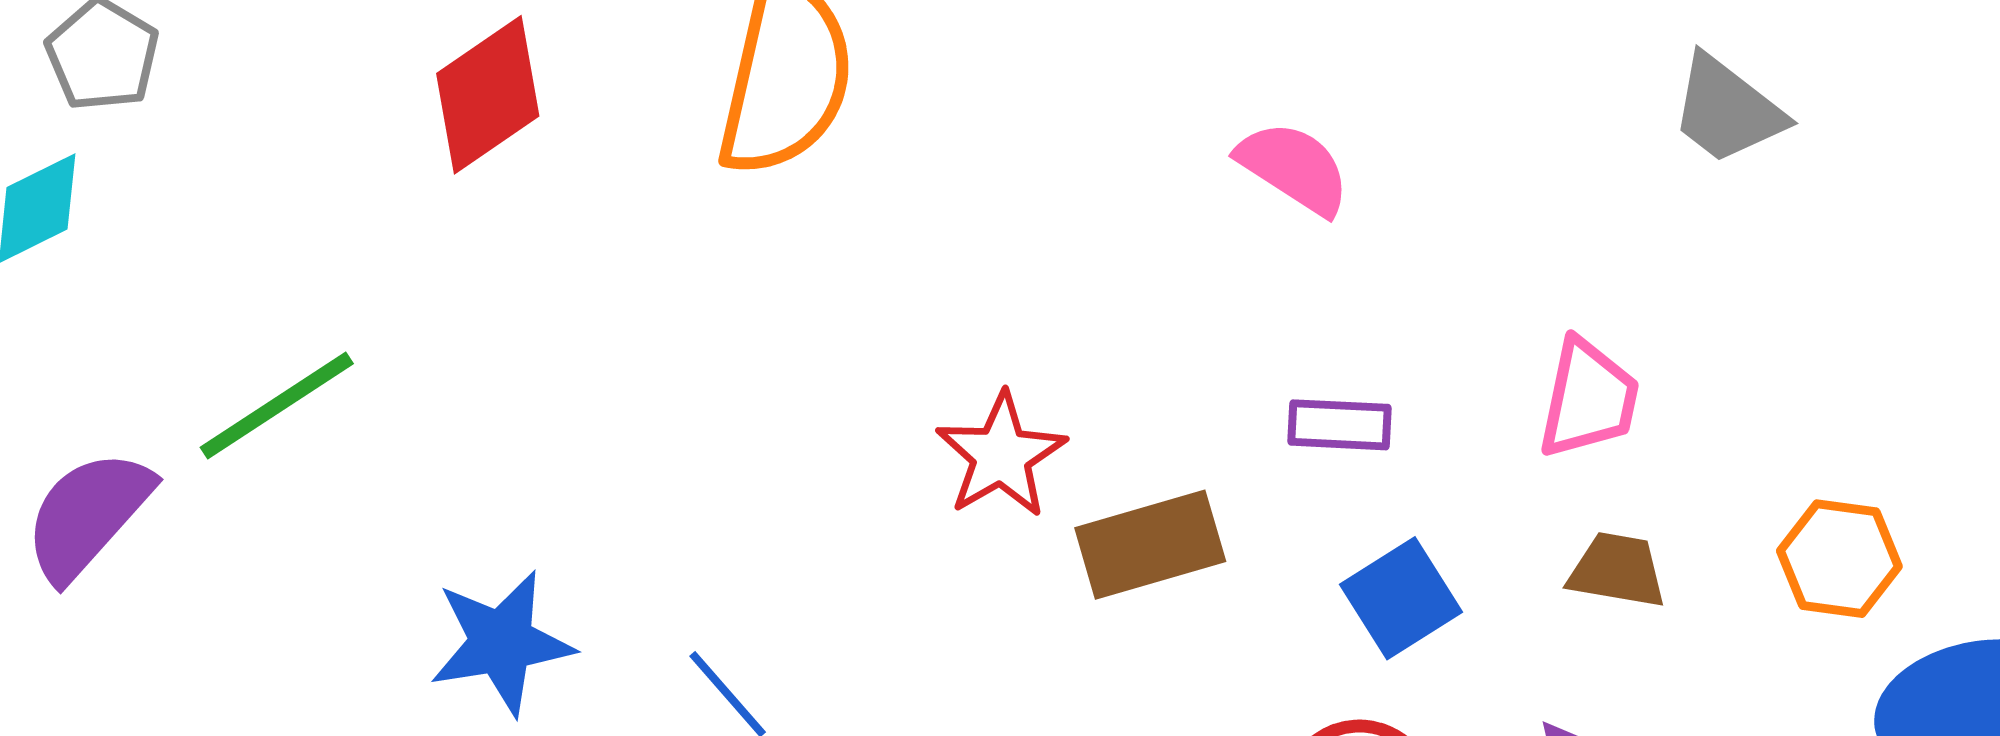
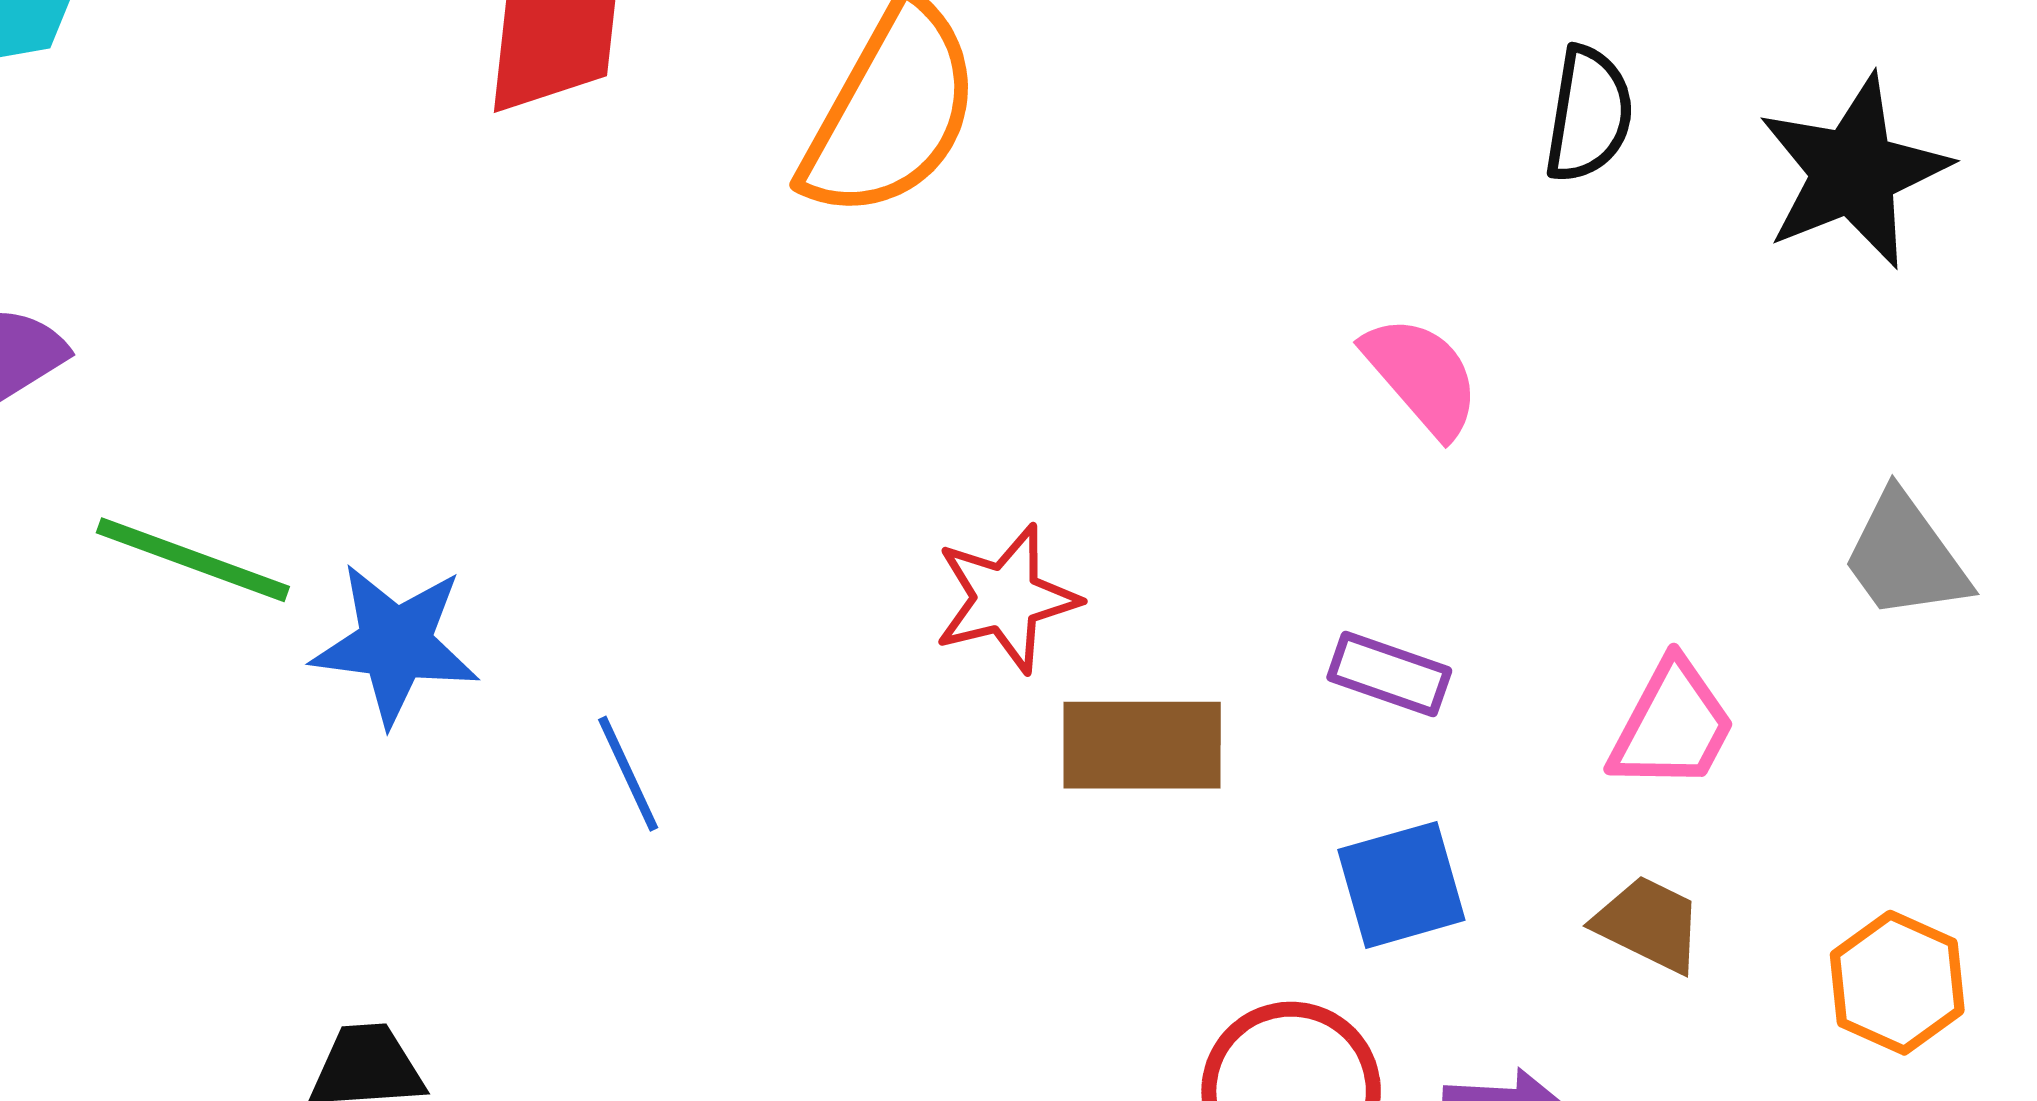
gray trapezoid: (1727, 110) -> (1905, 557), moved
green line: (277, 405) -> (193, 560), moved, turned 37

